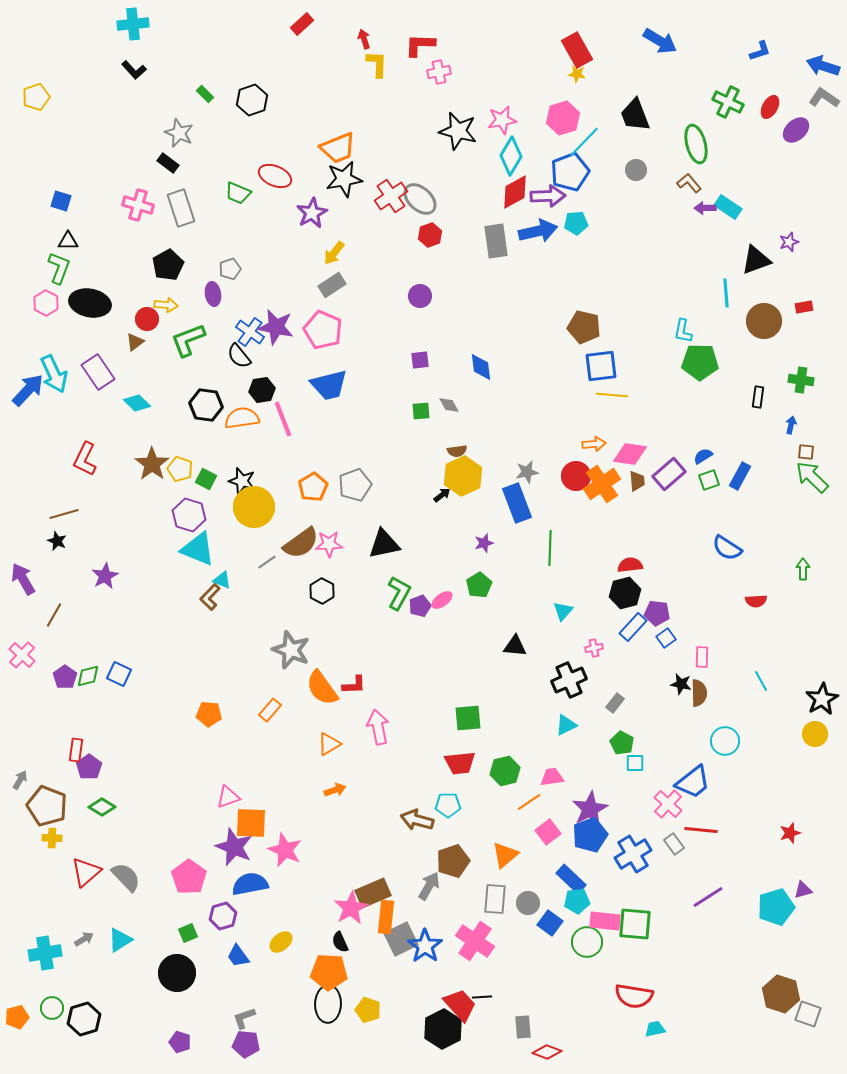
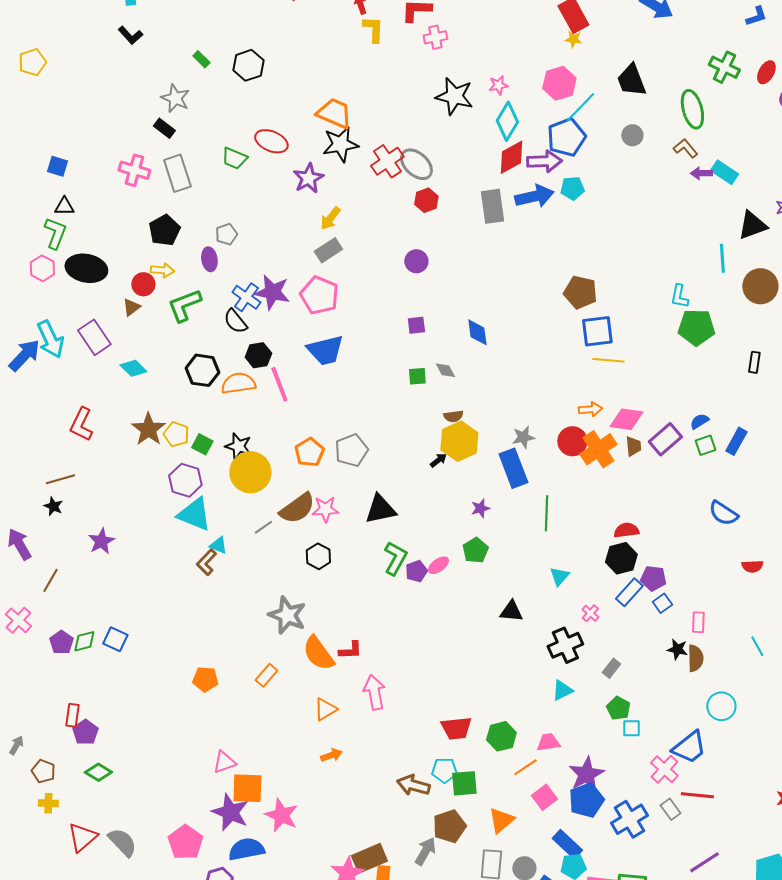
pink star: (502, 120) -> (498, 85), size x0.7
orange trapezoid: (338, 148) -> (334, 113), turned -135
pink cross: (594, 648) -> (590, 613), turned -36
green square: (468, 718) -> (464, 783), moved
brown pentagon: (47, 806) -> (43, 771), size x0.6

